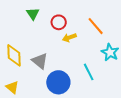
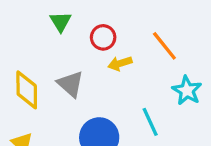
gray triangle: (40, 61) -> (70, 84), moved

